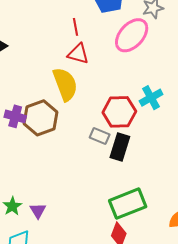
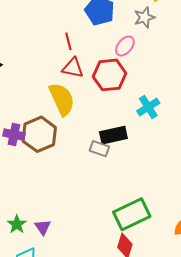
pink ellipse: (132, 35) -> (125, 46), size x0.6
red hexagon: (119, 112) -> (109, 75), moved
black rectangle: (120, 147) -> (113, 135), moved, turned 64

